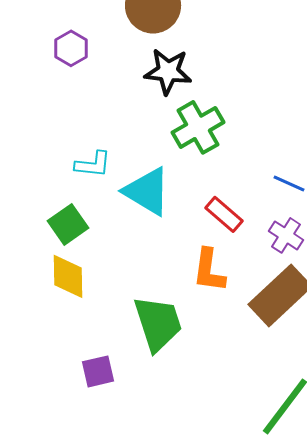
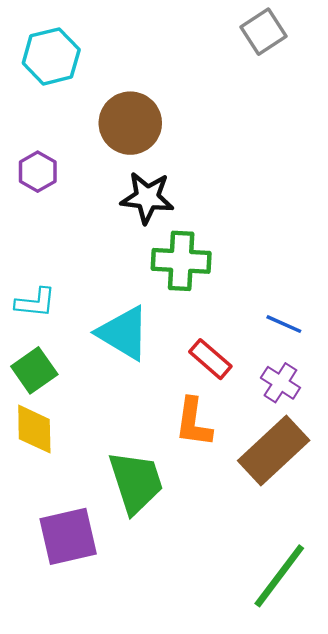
green cross: (198, 127) -> (181, 261), turned 33
cyan L-shape: (93, 164) -> (35, 303), moved
purple square: (98, 371) -> (68, 536), size x1.6

